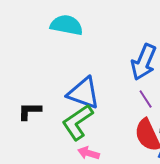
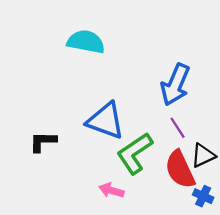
green L-shape: (78, 122) -> (135, 153), moved

